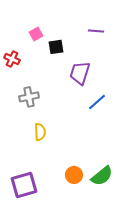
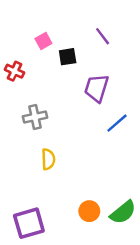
purple line: (96, 31) -> (103, 36), moved, turned 49

